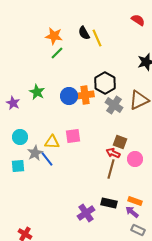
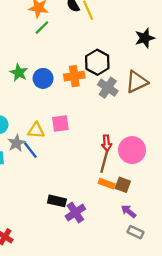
blue circle: (69, 96) -> (43, 78), moved
brown square: (120, 142) -> (123, 185), moved
red arrow: (113, 153) -> (107, 143), turned -120
pink circle: (135, 159) -> (132, 150), size x1.5
orange rectangle: (135, 201) -> (107, 184), moved
black rectangle: (109, 203) -> (57, 201), moved

